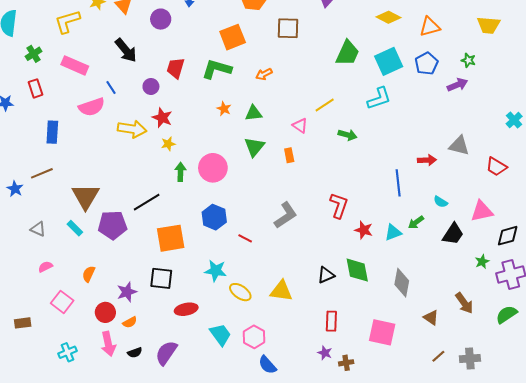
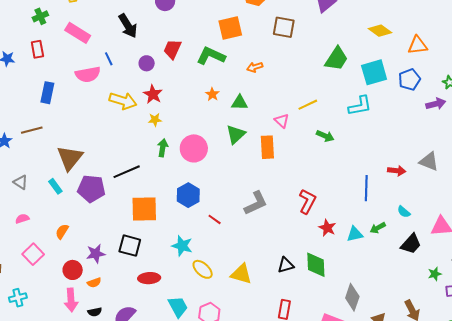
orange rectangle: (289, 155) -> (267, 147), size x1.6
gray diamond: (402, 283) -> (352, 297), moved
cyan cross: (68, 352) -> (18, 298), moved

